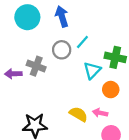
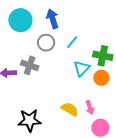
gray circle: (62, 50) -> (46, 43), moved
orange circle: (111, 90) -> (101, 78), moved
pink arrow: (100, 113) -> (90, 108), turned -120

